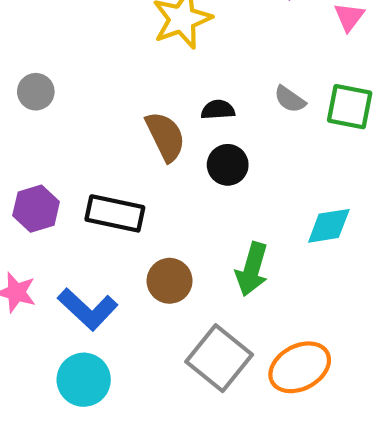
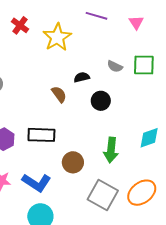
brown semicircle: (165, 136) -> (59, 94), size x0.7
black circle: (228, 165) -> (101, 101), moved
cyan diamond: (329, 226) -> (149, 138), moved

